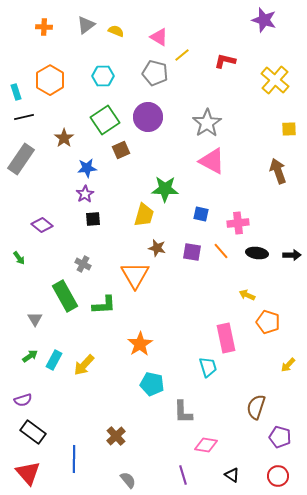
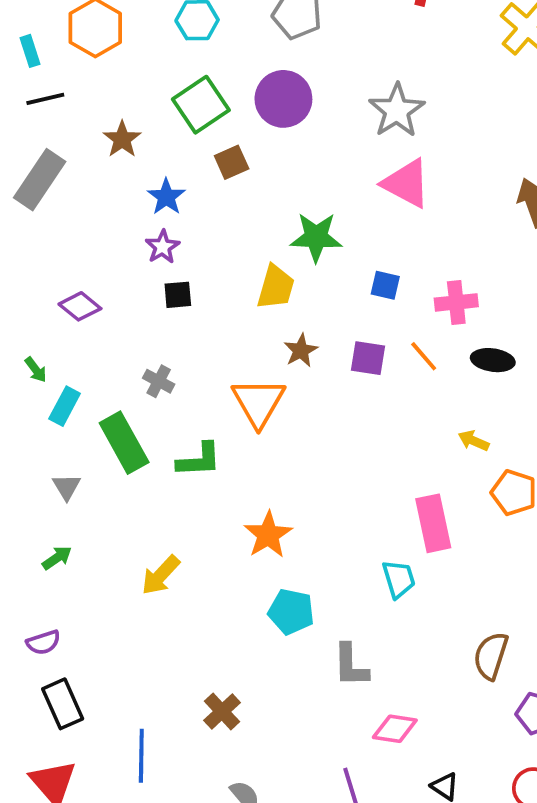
blue star: (87, 168) -> (166, 197), turned -30
brown star: (157, 248) -> (301, 350), turned 30
cyan rectangle: (54, 360) -> (65, 406), moved
black rectangle: (33, 432) -> (63, 704), turned 30

